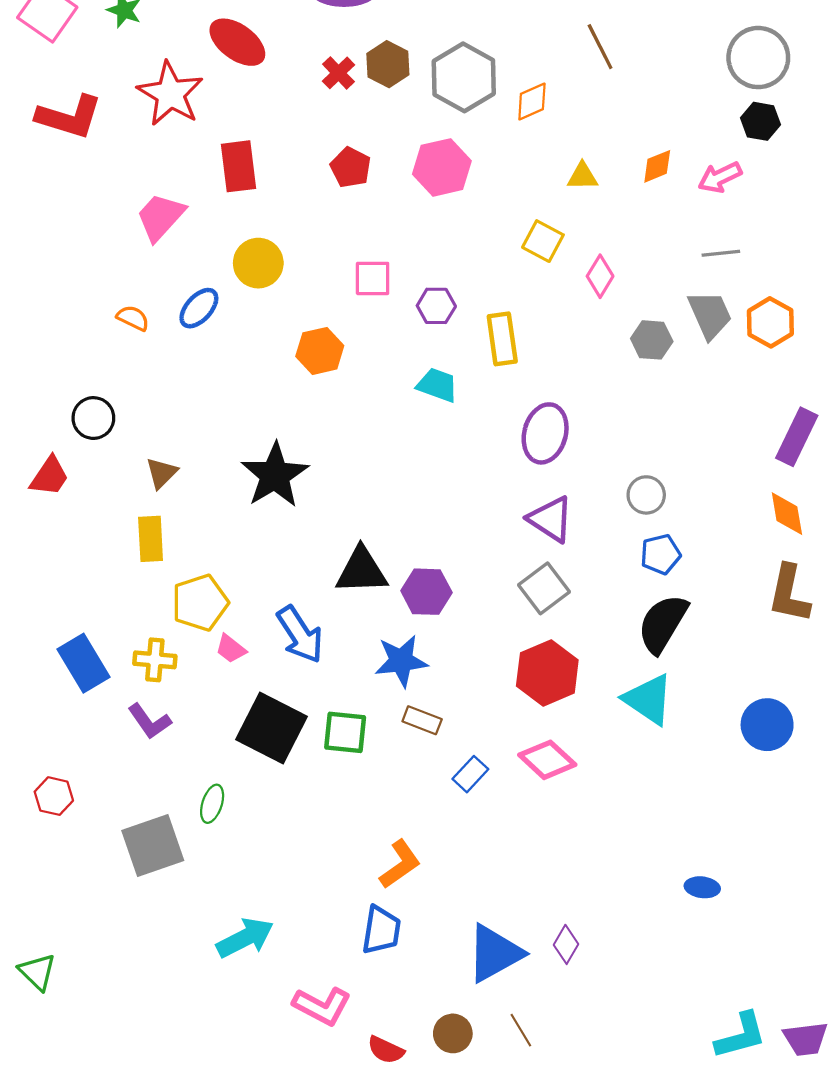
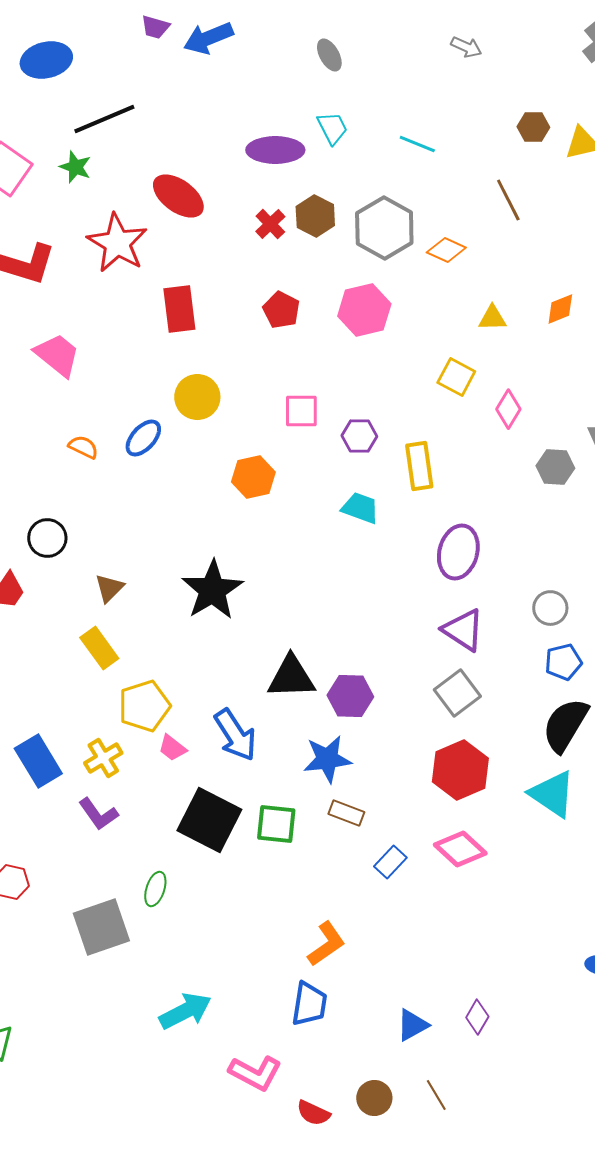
orange diamond: (532, 102) -> (446, 250), turned 48
pink trapezoid: (160, 217) -> (57, 355), moved, turned 87
yellow rectangle: (151, 539) -> (99, 648), turned -33
yellow cross: (155, 660) -> (103, 758), turned -36
blue triangle: (495, 953) -> (412, 1025), size x0.6

